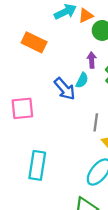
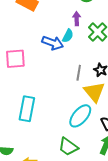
blue arrow: (65, 89) -> (53, 43), turned -30

